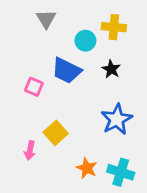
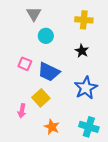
cyan circle: (85, 41) -> (46, 36), moved
blue trapezoid: (66, 71) -> (49, 72), moved
orange star: (87, 168) -> (52, 127), moved

